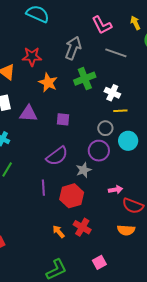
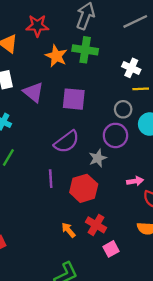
gray line: (116, 53) -> (135, 21), turned -45
green cross: (85, 79) -> (85, 50), moved, turned 30
purple triangle: (29, 114) -> (33, 92), turned 36
purple square: (63, 119) -> (74, 99), size x1.5
pink square: (99, 262) -> (111, 249), moved

